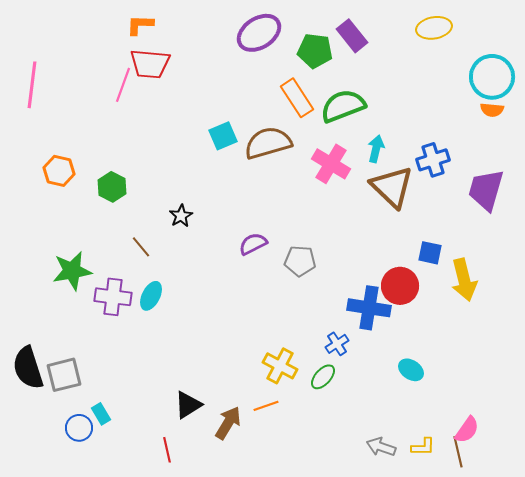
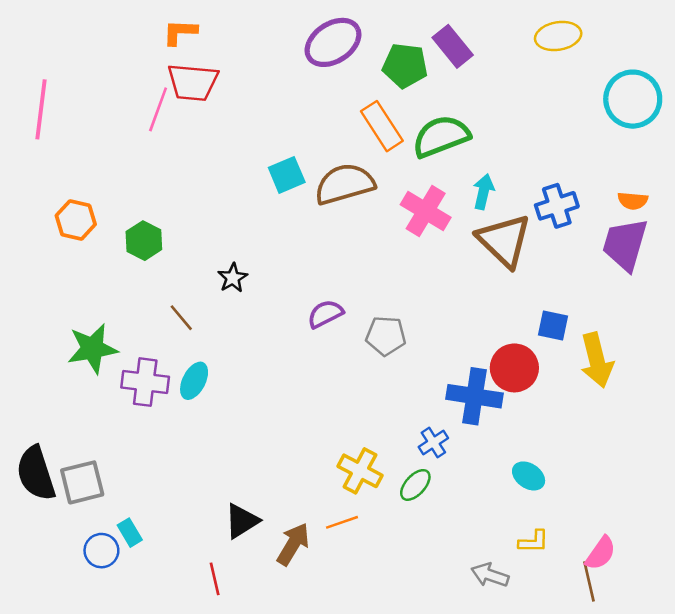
orange semicircle: (492, 110) -> (633, 201), moved
yellow L-shape: (423, 447) -> (534, 542), moved

